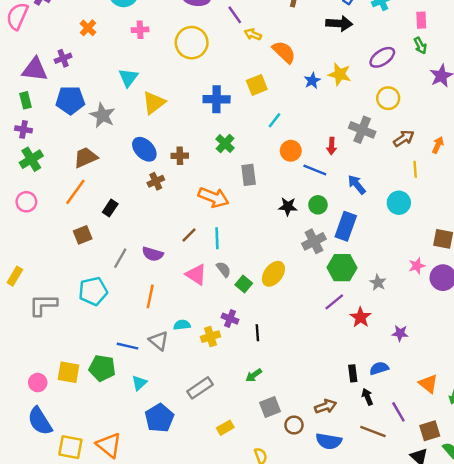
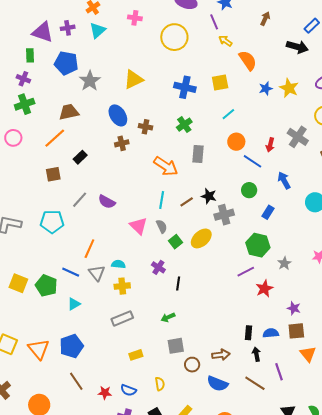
cyan triangle: (128, 78) -> (98, 30), moved
black star: (288, 207) -> (209, 196), moved
blue rectangle: (346, 226) -> (268, 212), size x0.6
brown line: (189, 235) -> (187, 202), moved
gray cross: (314, 241) -> (224, 215), moved
orange line: (150, 296) -> (89, 249), moved
yellow cross: (210, 337) -> (122, 286), moved
blue pentagon: (159, 418) -> (71, 346), moved
brown square: (430, 431) -> (296, 331), moved

